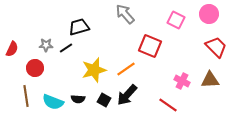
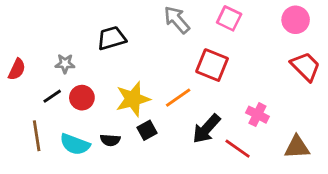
pink square: (176, 20) -> (229, 18), moved
black line: (66, 48) -> (52, 96), moved
red circle: (35, 68) -> (82, 98), moved
brown triangle: (210, 80) -> (297, 147), moved
black arrow: (127, 95) -> (206, 129), moved
black square: (104, 100) -> (147, 130), moved, turned 32

